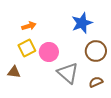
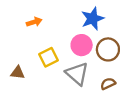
yellow square: (27, 48) -> (48, 57), moved
pink circle: (49, 52) -> (82, 45), moved

